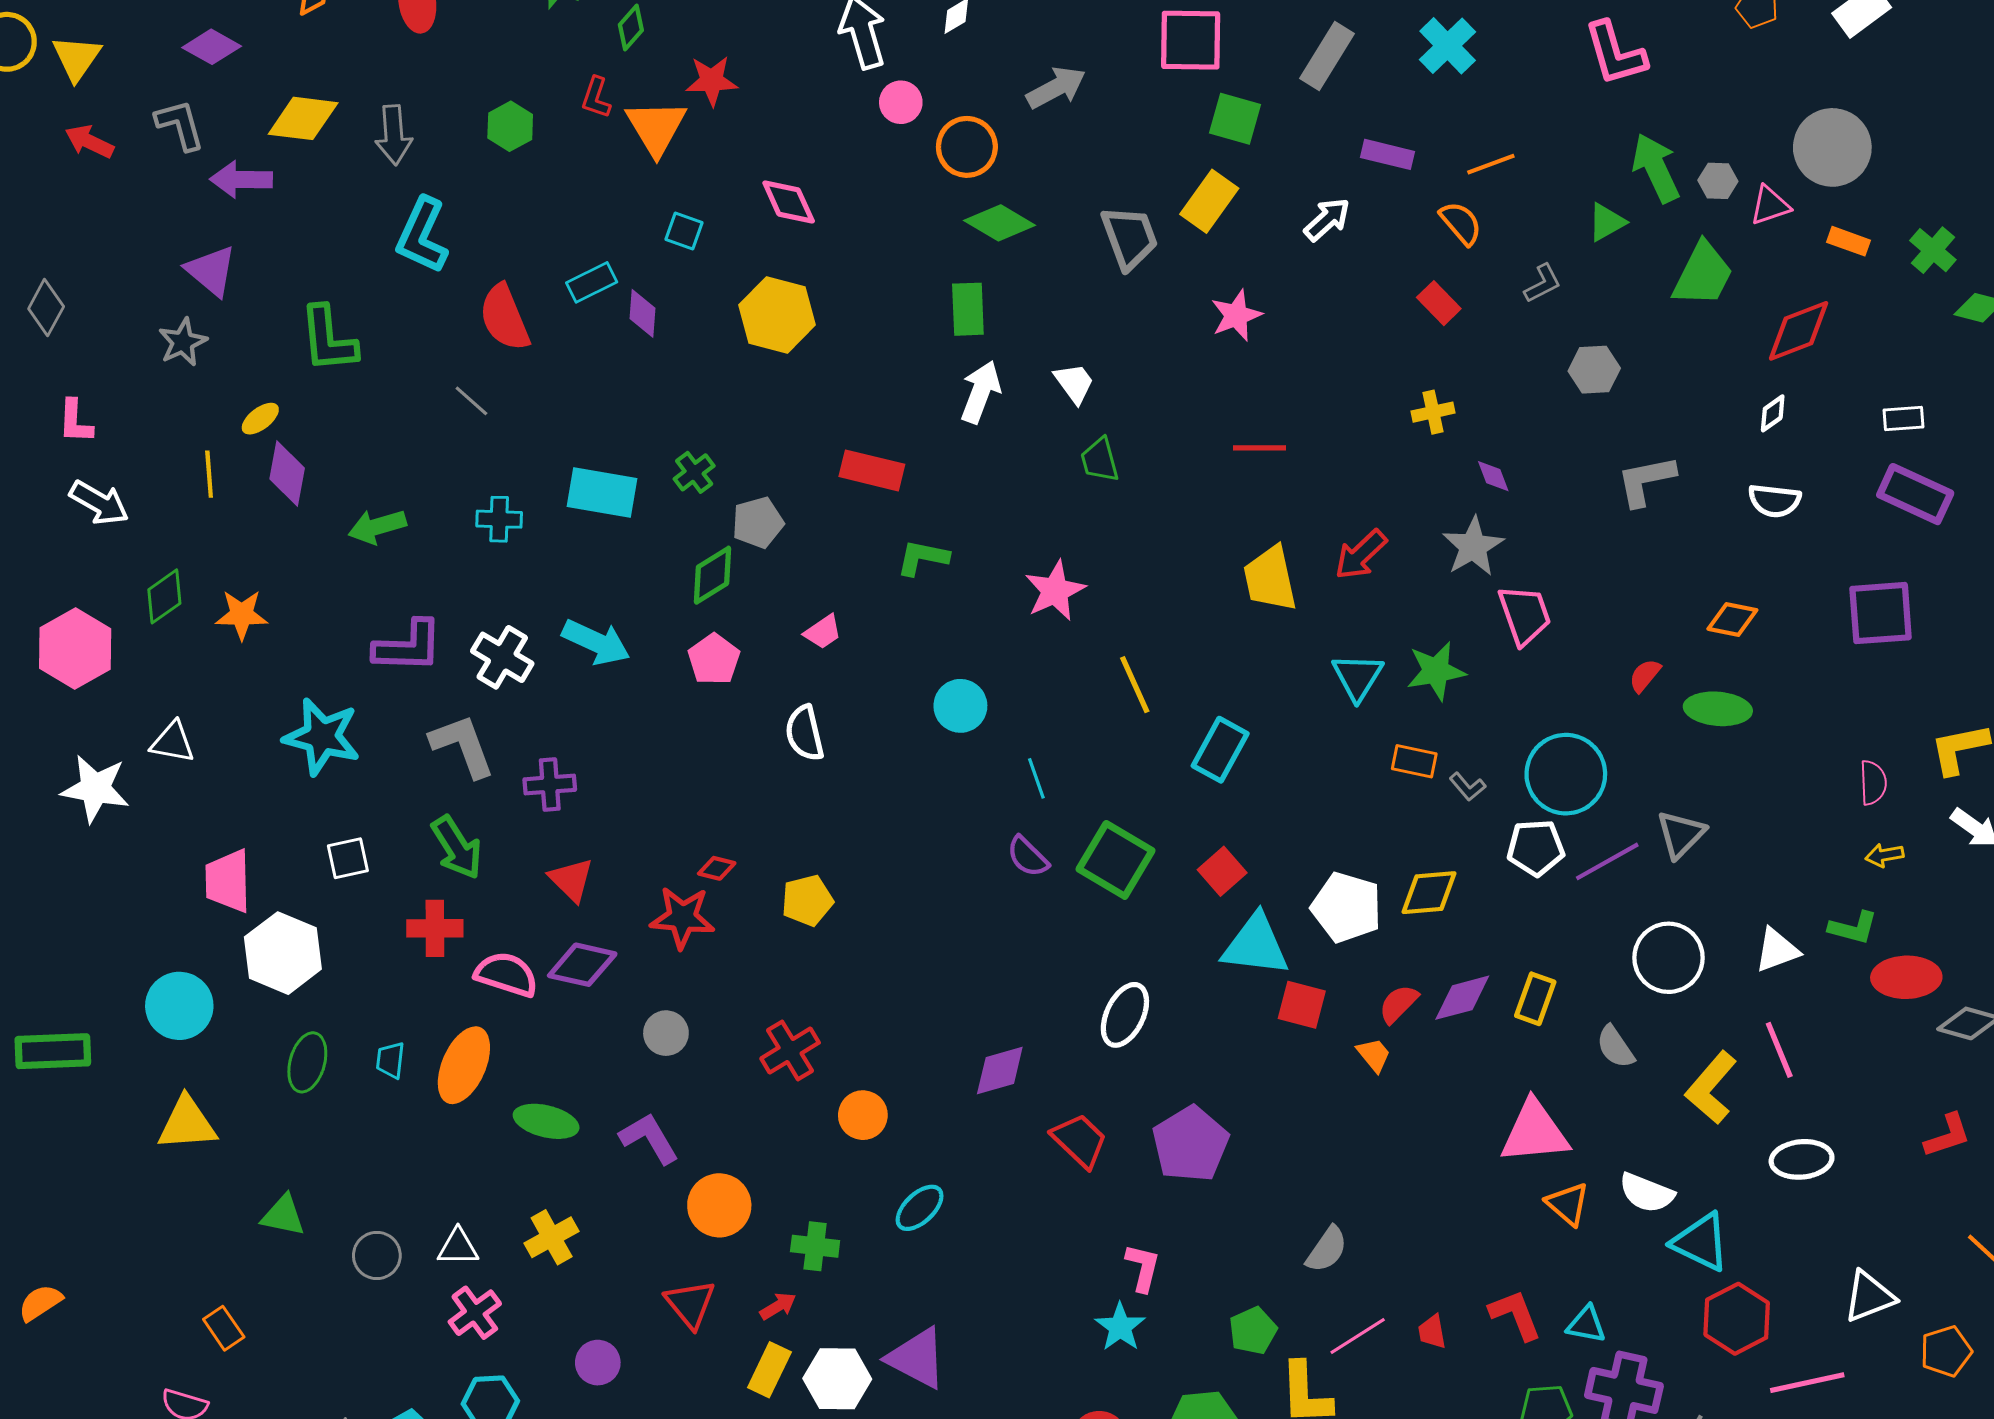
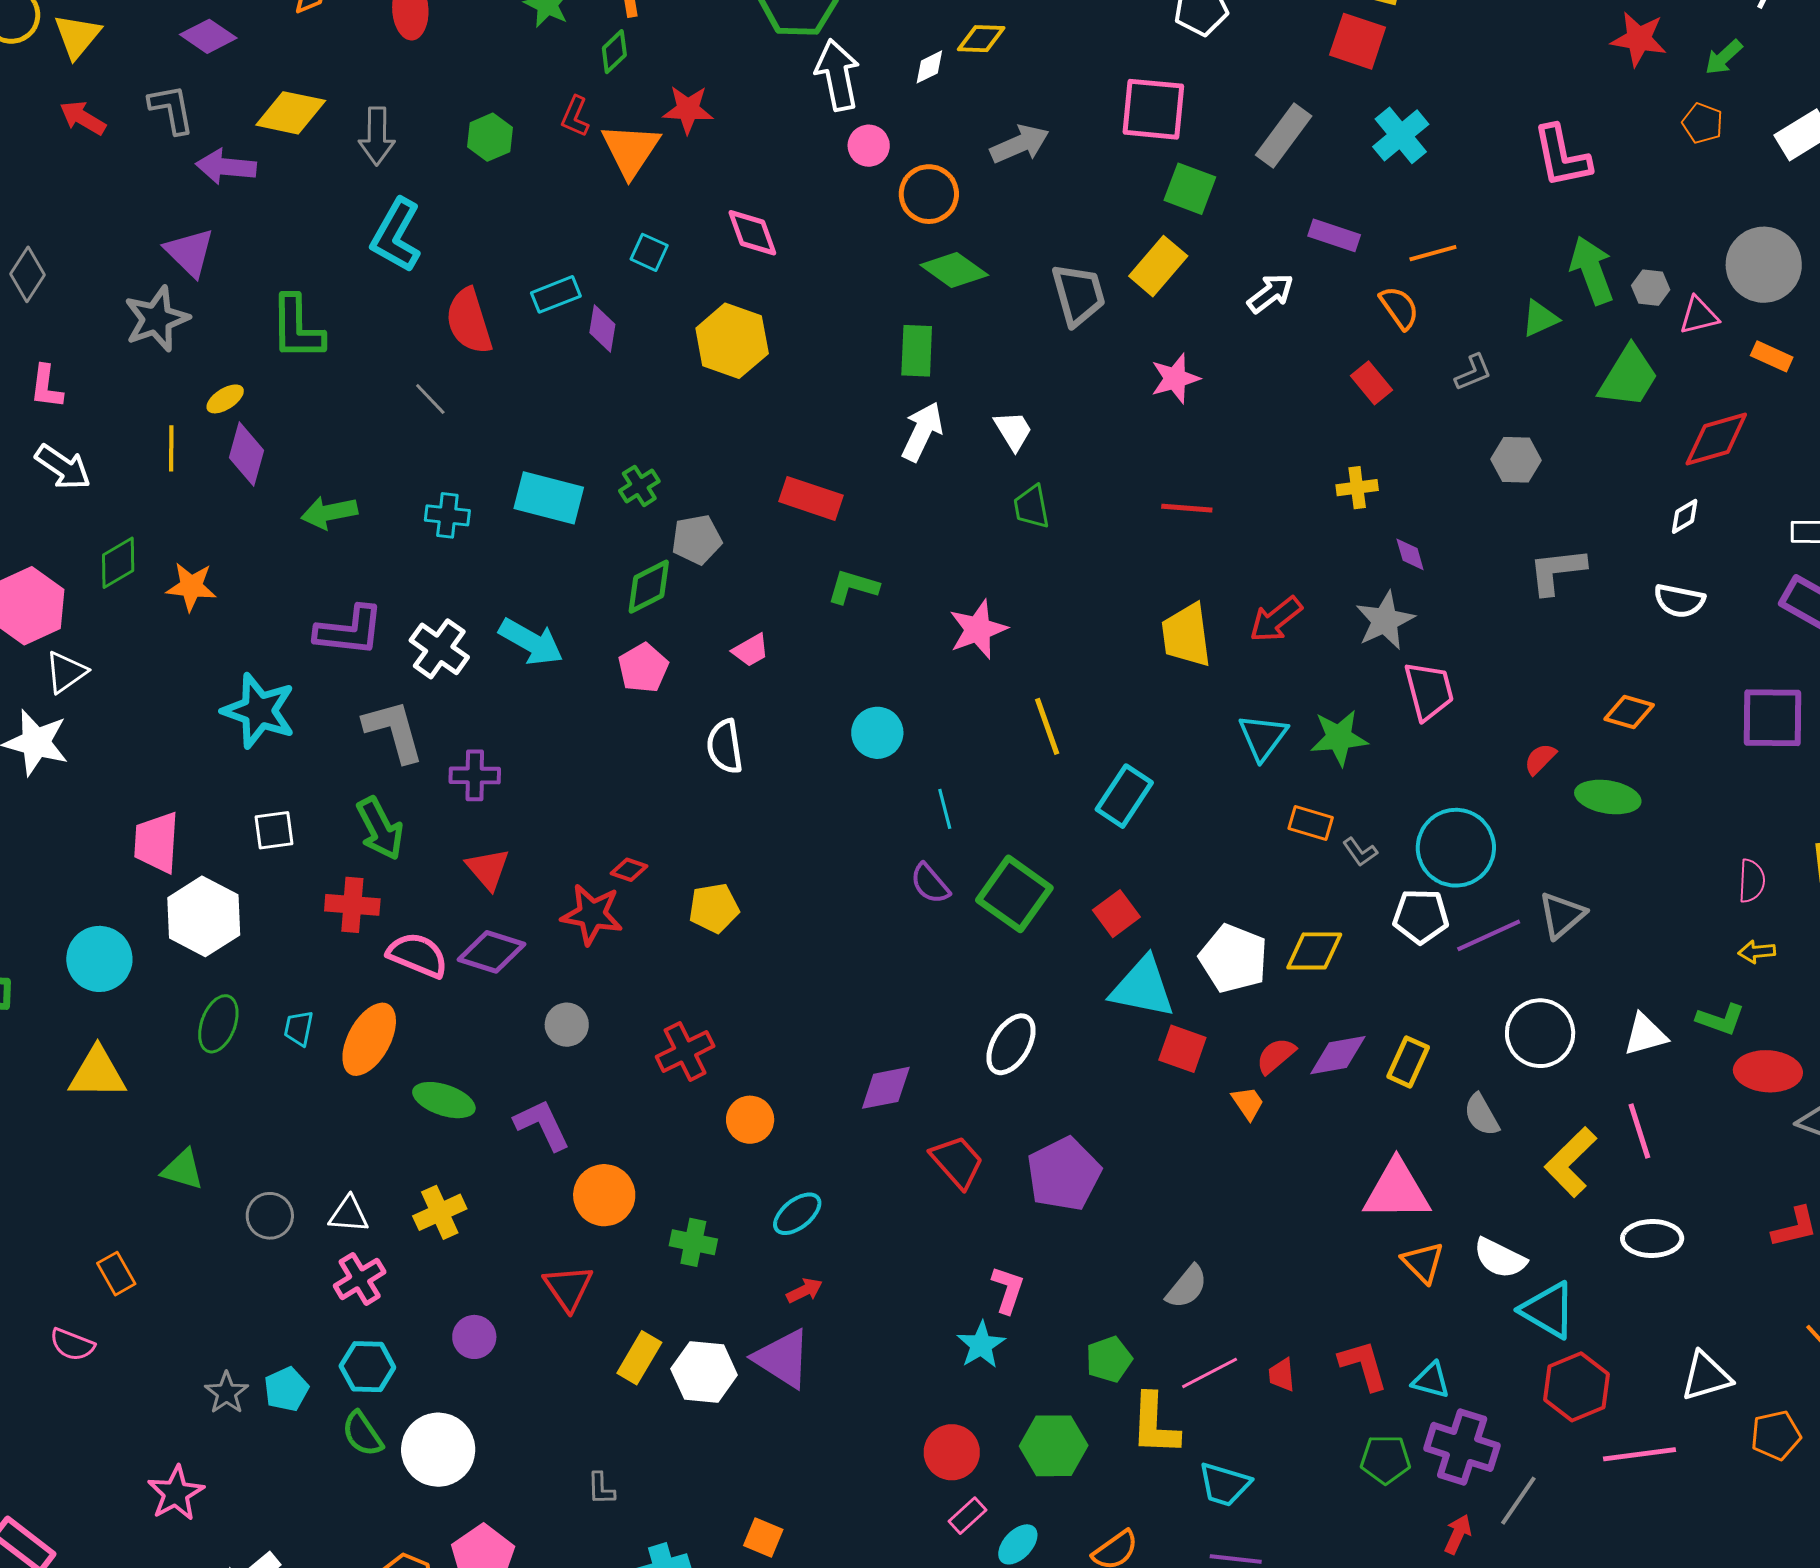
gray star: (183, 342) -> (157, 319), size x1.4
white triangle: (173, 742) -> (66, 672), moved, turned -51
red arrow: (778, 1306) -> (805, 1291), moved

